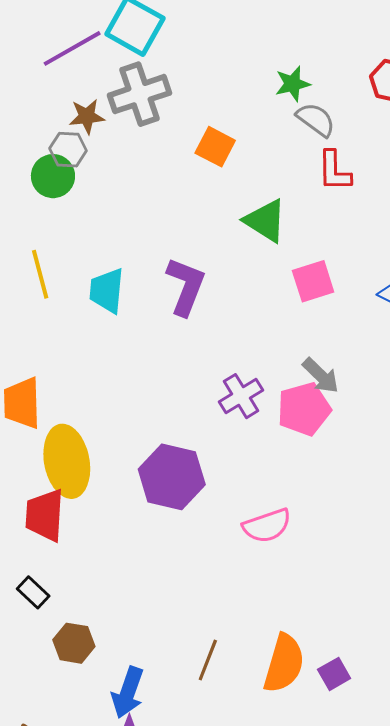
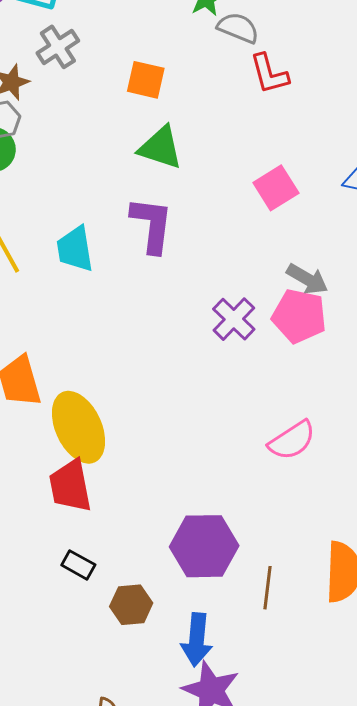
gray cross: (140, 94) -> (58, 47), size x0.7
green triangle: (265, 221) -> (160, 148), moved
pink pentagon: (304, 409) -> (299, 316), turned -30
purple hexagon: (172, 477) -> (204, 546), moved

